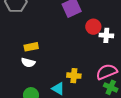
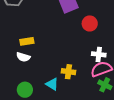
white cross: (106, 35) -> (99, 54), moved

